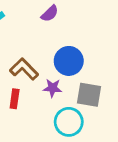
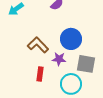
red rectangle: (15, 99) -> (40, 74), moved

